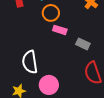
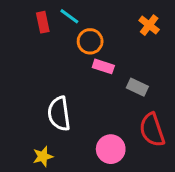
pink circle: (49, 85) -> (111, 149), moved

